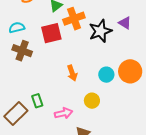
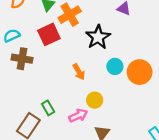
black star: (100, 31) -> (98, 37), moved
orange circle: (130, 71) -> (140, 72), moved
yellow circle: (92, 101) -> (95, 100), moved

